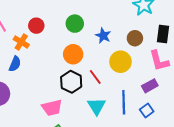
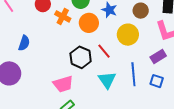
orange cross: (21, 42) -> (63, 16), moved
orange circle: (73, 54) -> (89, 23), moved
blue square: (147, 110) -> (157, 81), turned -32

